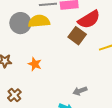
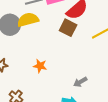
orange star: (35, 64) -> (40, 66), moved

